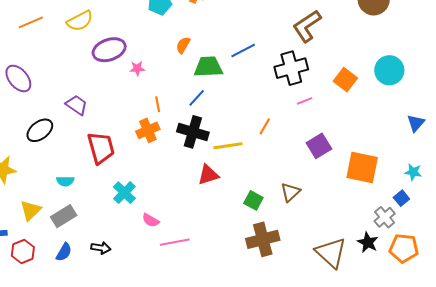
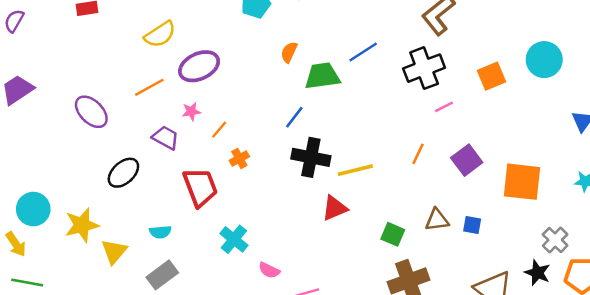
orange line: (31, 22) -> (149, 87), moved
pink star: (137, 68) -> (191, 111), moved
orange square: (345, 80) -> (492, 76), turned 35
blue line: (197, 98) -> (294, 117), moved
orange line: (158, 104) -> (219, 130), moved, turned 56
orange line: (265, 126) -> (418, 154), moved
orange cross: (148, 130) -> (239, 158), moved, size x0.7
brown triangle: (290, 192) -> (437, 220), turned 40
blue square: (401, 198) -> (472, 225), moved, turned -35
yellow triangle: (31, 210) -> (114, 251), moved

